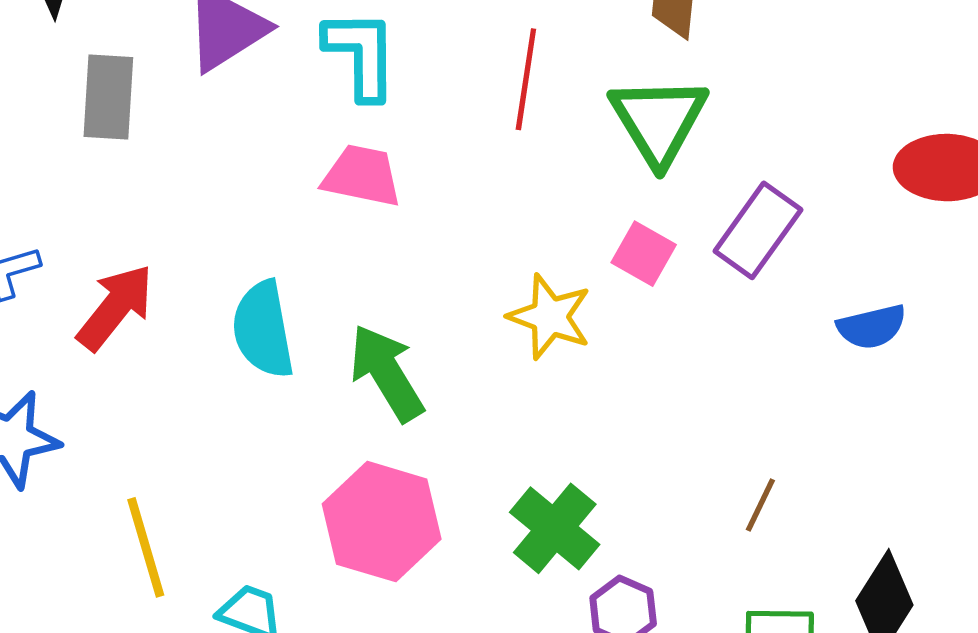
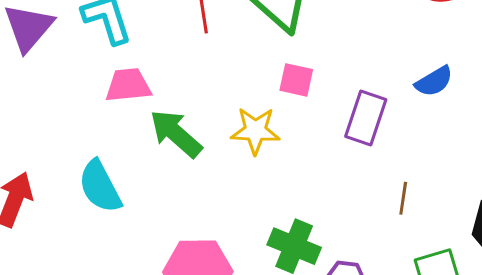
purple rectangle: (758, 230) -> (366, 118), moved
green arrow: (387, 373) -> (176, 134), moved

